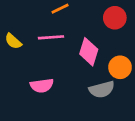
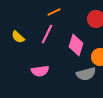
pink line: (51, 37) -> (47, 34), turned -60

